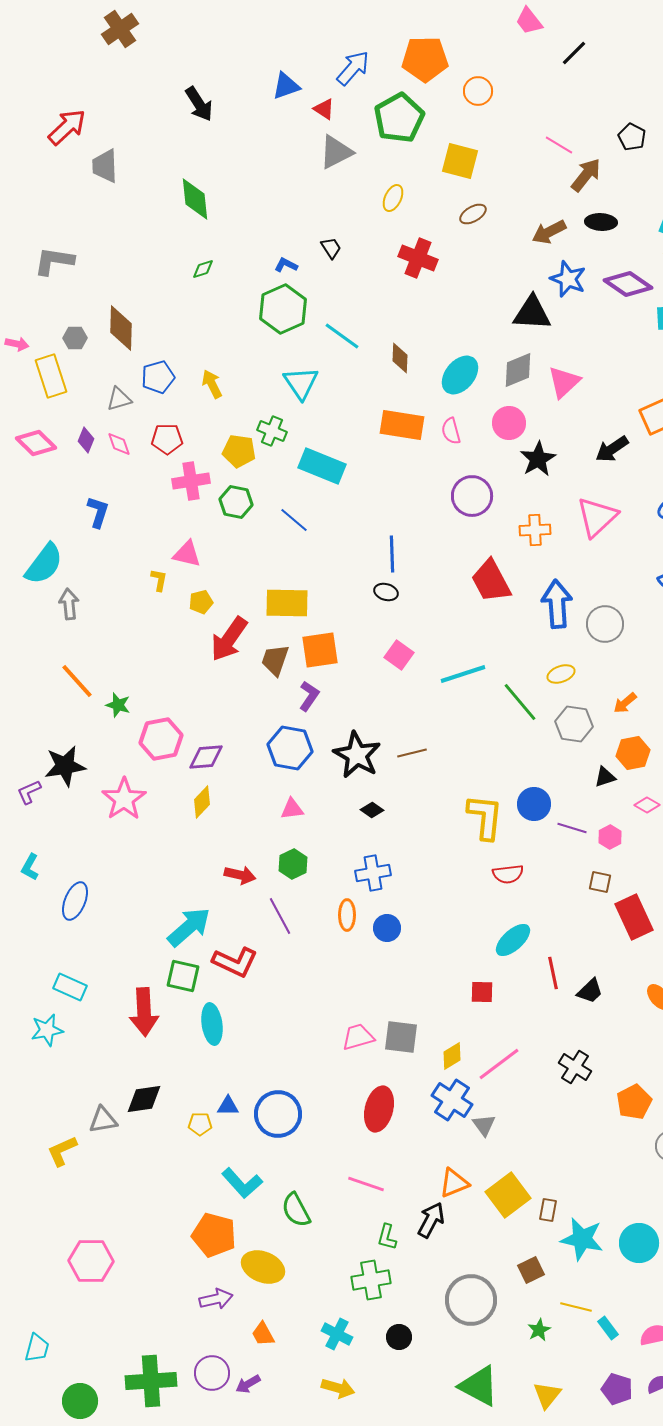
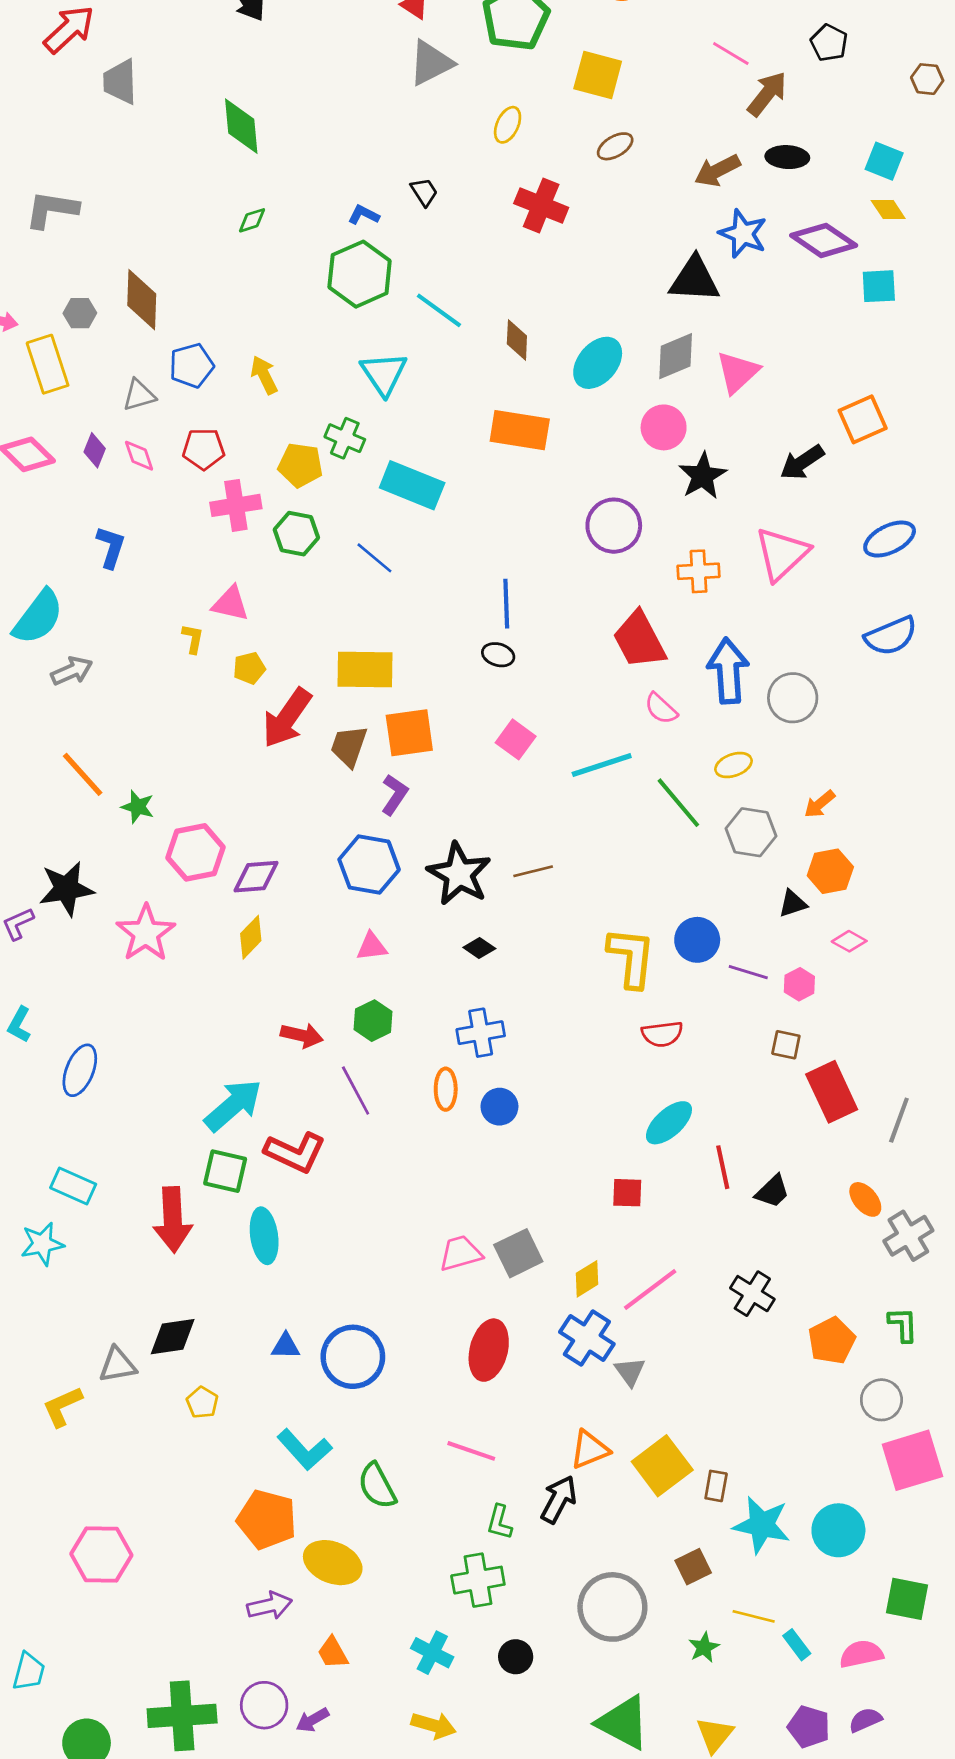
pink semicircle: (451, 431) -> (661, 709), moved, turned -32
gray arrow: (69, 604) -> (72, 671), turned 72
gray square: (401, 1037) -> (518, 1253), turned -33
yellow pentagon: (200, 1124) -> (202, 1403), moved, turned 30

